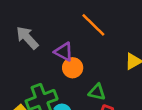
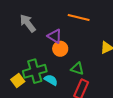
orange line: (93, 25) -> (79, 17), turned -35

